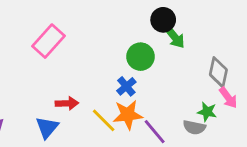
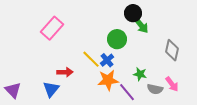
pink arrow: (228, 98) -> (172, 84), moved
green star: (207, 112) -> (140, 74), moved
yellow line: (104, 120) -> (91, 59), moved

